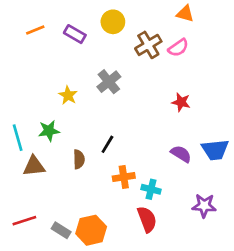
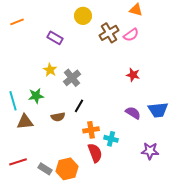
orange line: (35, 30) -> (17, 22), moved
purple rectangle: (75, 34) -> (55, 38), moved
gray cross: (109, 82) -> (72, 78), moved
brown semicircle: (79, 159) -> (58, 117), turned 80
red semicircle: (147, 219) -> (95, 153), moved

